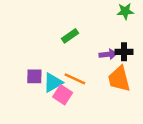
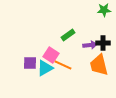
green rectangle: (70, 36) -> (68, 35), moved
pink square: (63, 95) -> (51, 55), moved

